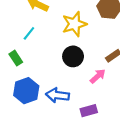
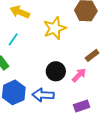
black circle: (73, 56) -> (56, 71), moved
purple rectangle: (89, 111) -> (82, 106), moved

